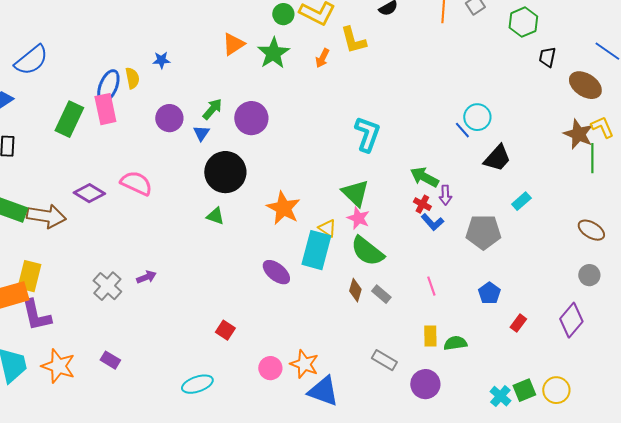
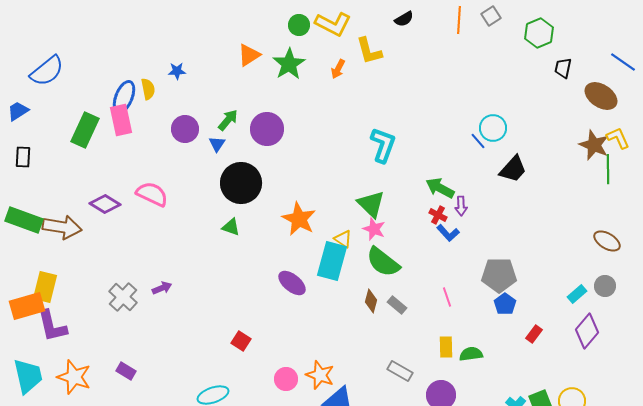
cyan rectangle: (521, 201) -> (577, 294), moved
gray pentagon: (483, 232) -> (499, 275), moved

